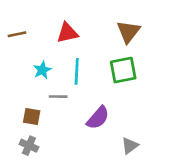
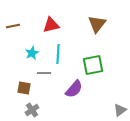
green square: (123, 70) -> (93, 65), moved
gray cross: (29, 146) -> (32, 110), moved, turned 32
gray triangle: (130, 146) -> (120, 110), moved

